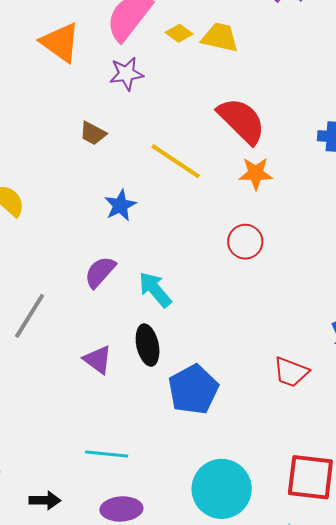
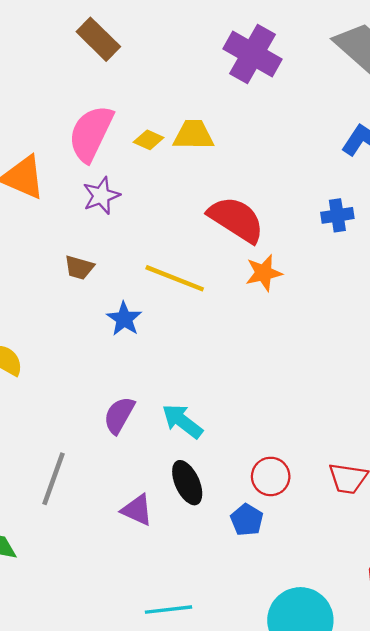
blue star: (120, 205) -> (124, 319), moved
red circle: (245, 242) -> (271, 476), moved
blue pentagon: (193, 389) -> (247, 520), size x0.6

